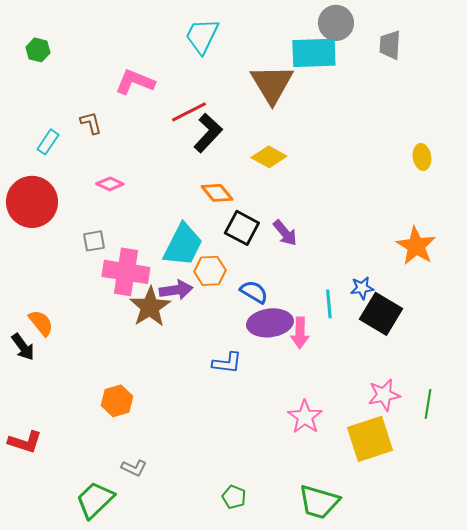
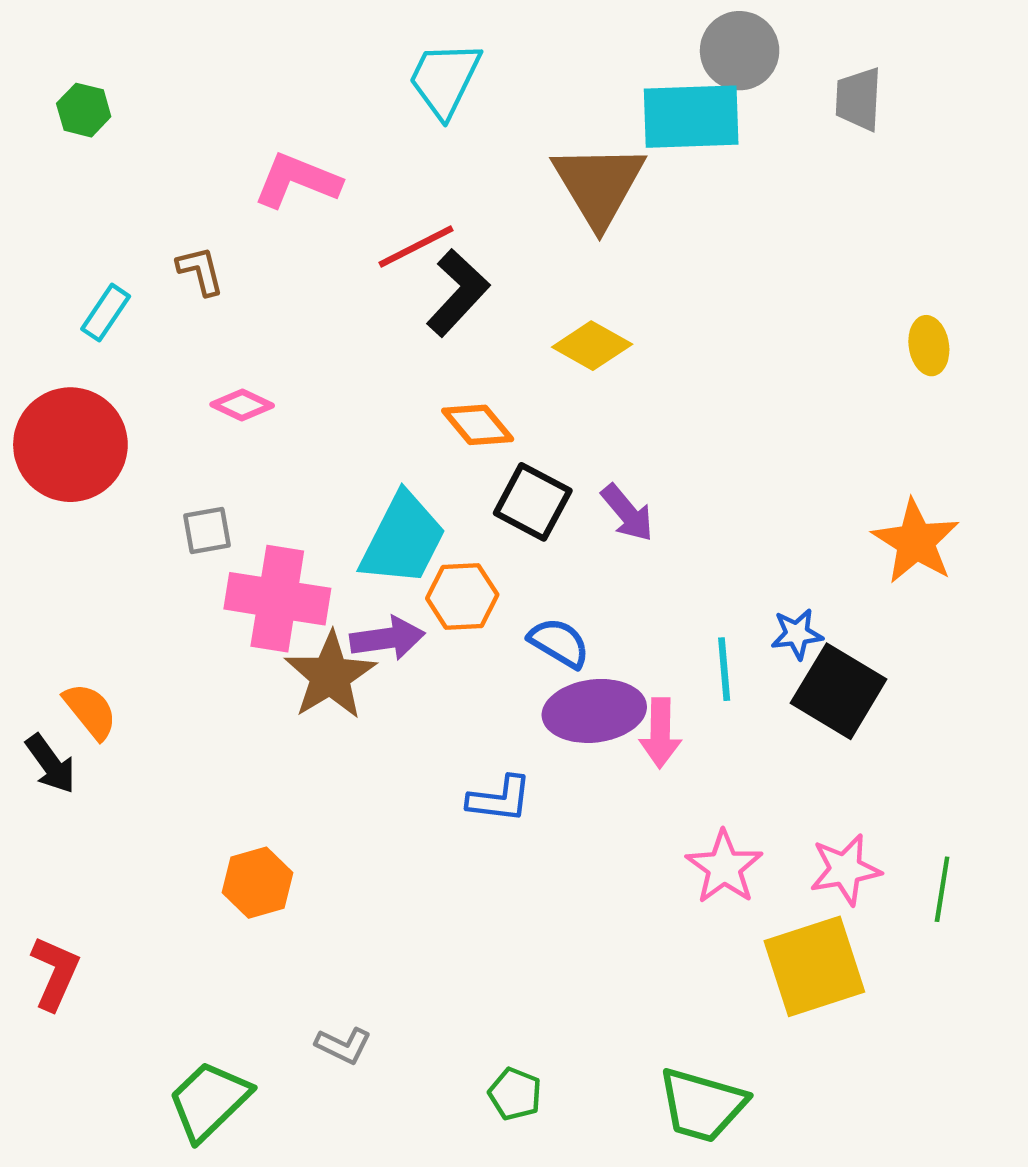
pink star: (305, 417) -> (724, 867), moved
red L-shape: (25, 442) -> (55, 973), turned -84
gray L-shape: (134, 468) -> (343, 1046), moved

